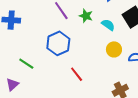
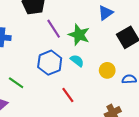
green star: (86, 16) -> (79, 35), size x1.5
cyan semicircle: (108, 25) -> (77, 61), moved

